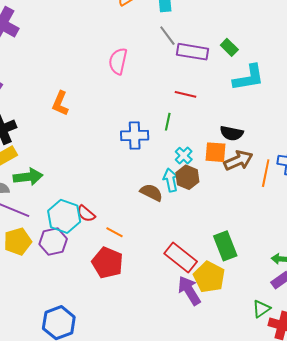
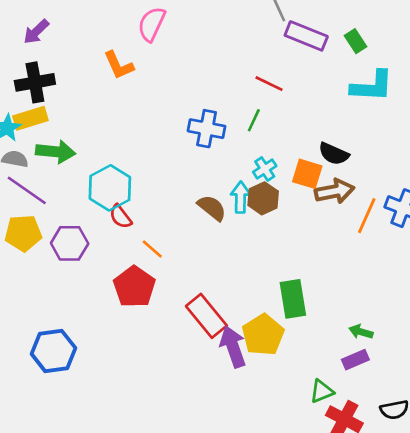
pink semicircle: (118, 61) -> (152, 24), moved
red line: (185, 94) -> (269, 84), moved
orange L-shape: (60, 103) -> (119, 65), turned -60
cyan hexagon: (64, 216) -> (110, 188), moved
red rectangle: (181, 257) -> (206, 316), moved

